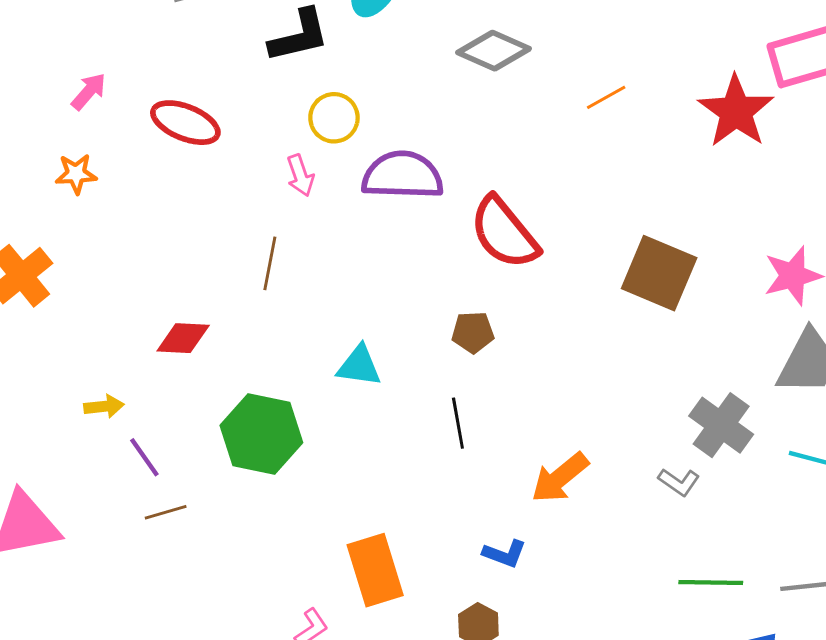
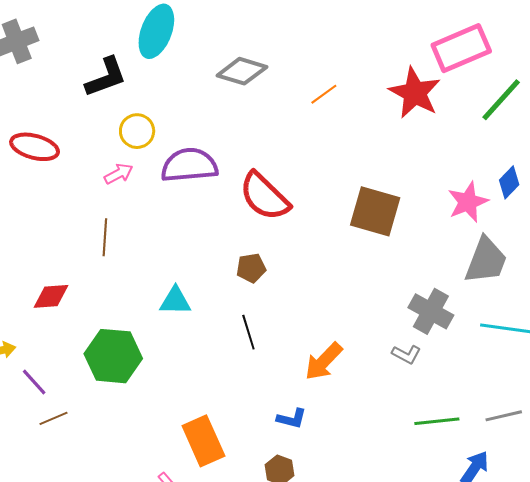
pink arrow: (300, 175) -> (119, 174), turned -92

